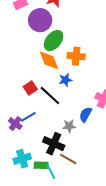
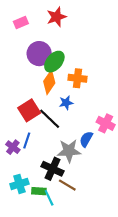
purple circle: (40, 20) -> (39, 54), moved
orange diamond: (49, 60) -> (49, 82), turned 55
red square: (30, 88) -> (29, 110), size x1.5
blue line: (28, 117) -> (27, 140), turned -42
gray star: (69, 126) -> (69, 151), size x1.6

